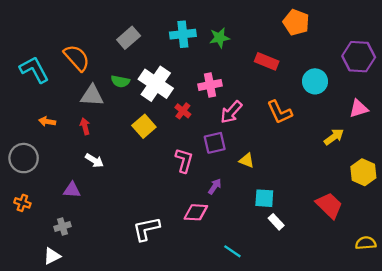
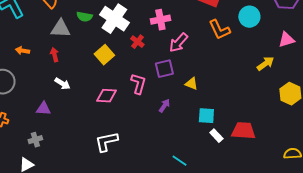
orange L-shape: (280, 112) -> (219, 30), moved
red trapezoid: (329, 205) -> (243, 131), moved, turned -40
pink diamond: (196, 212) -> (106, 96), moved

